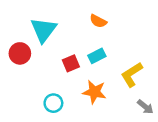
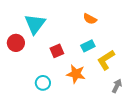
orange semicircle: (98, 21) -> (90, 19), moved
cyan rectangle: (97, 56) -> (88, 46), moved
gray arrow: (145, 107) -> (117, 86), turned -104

